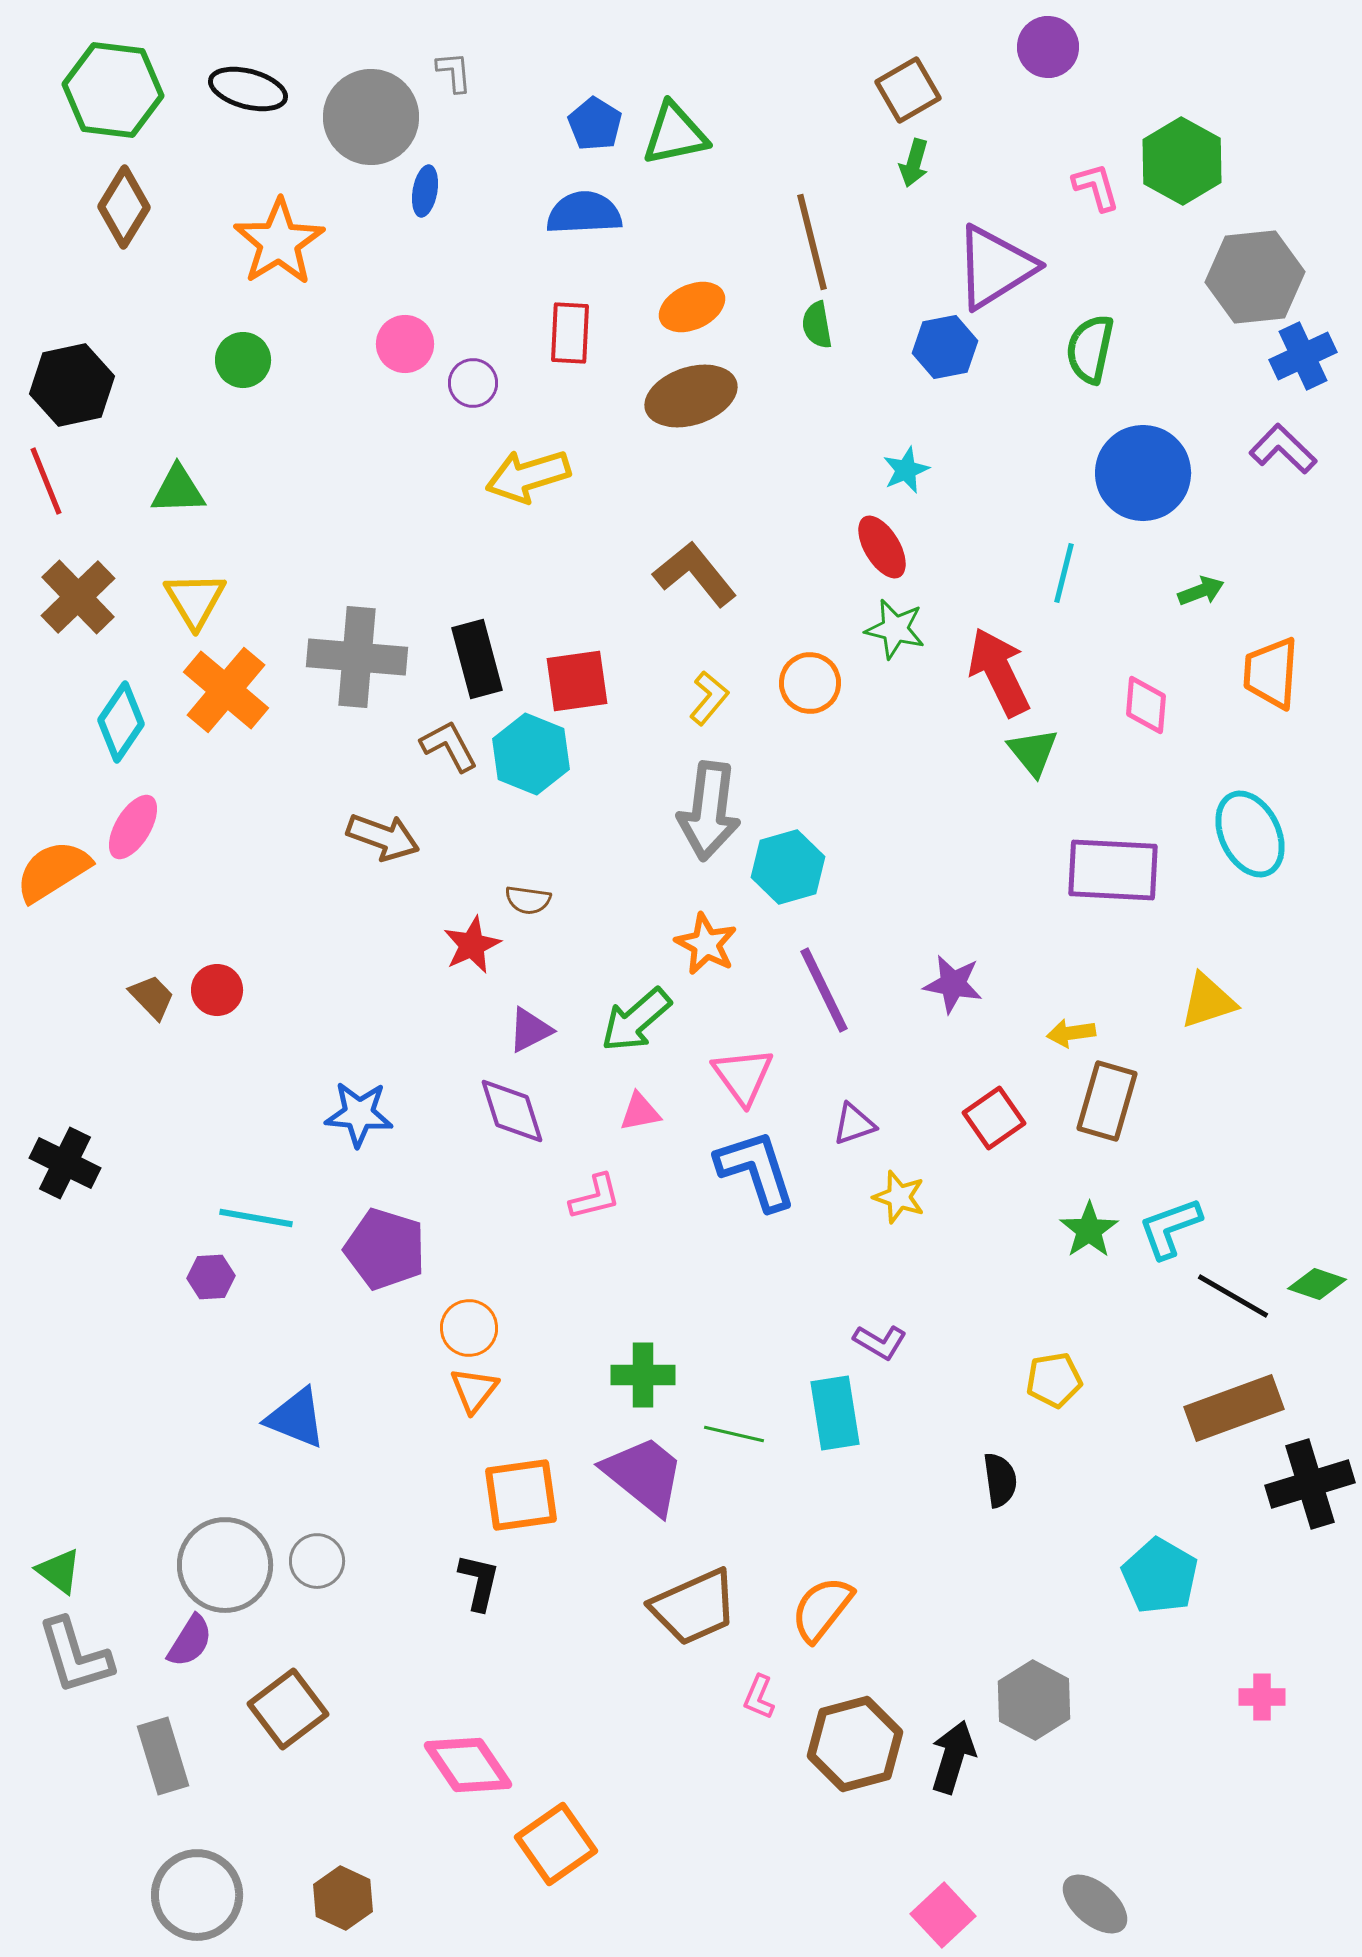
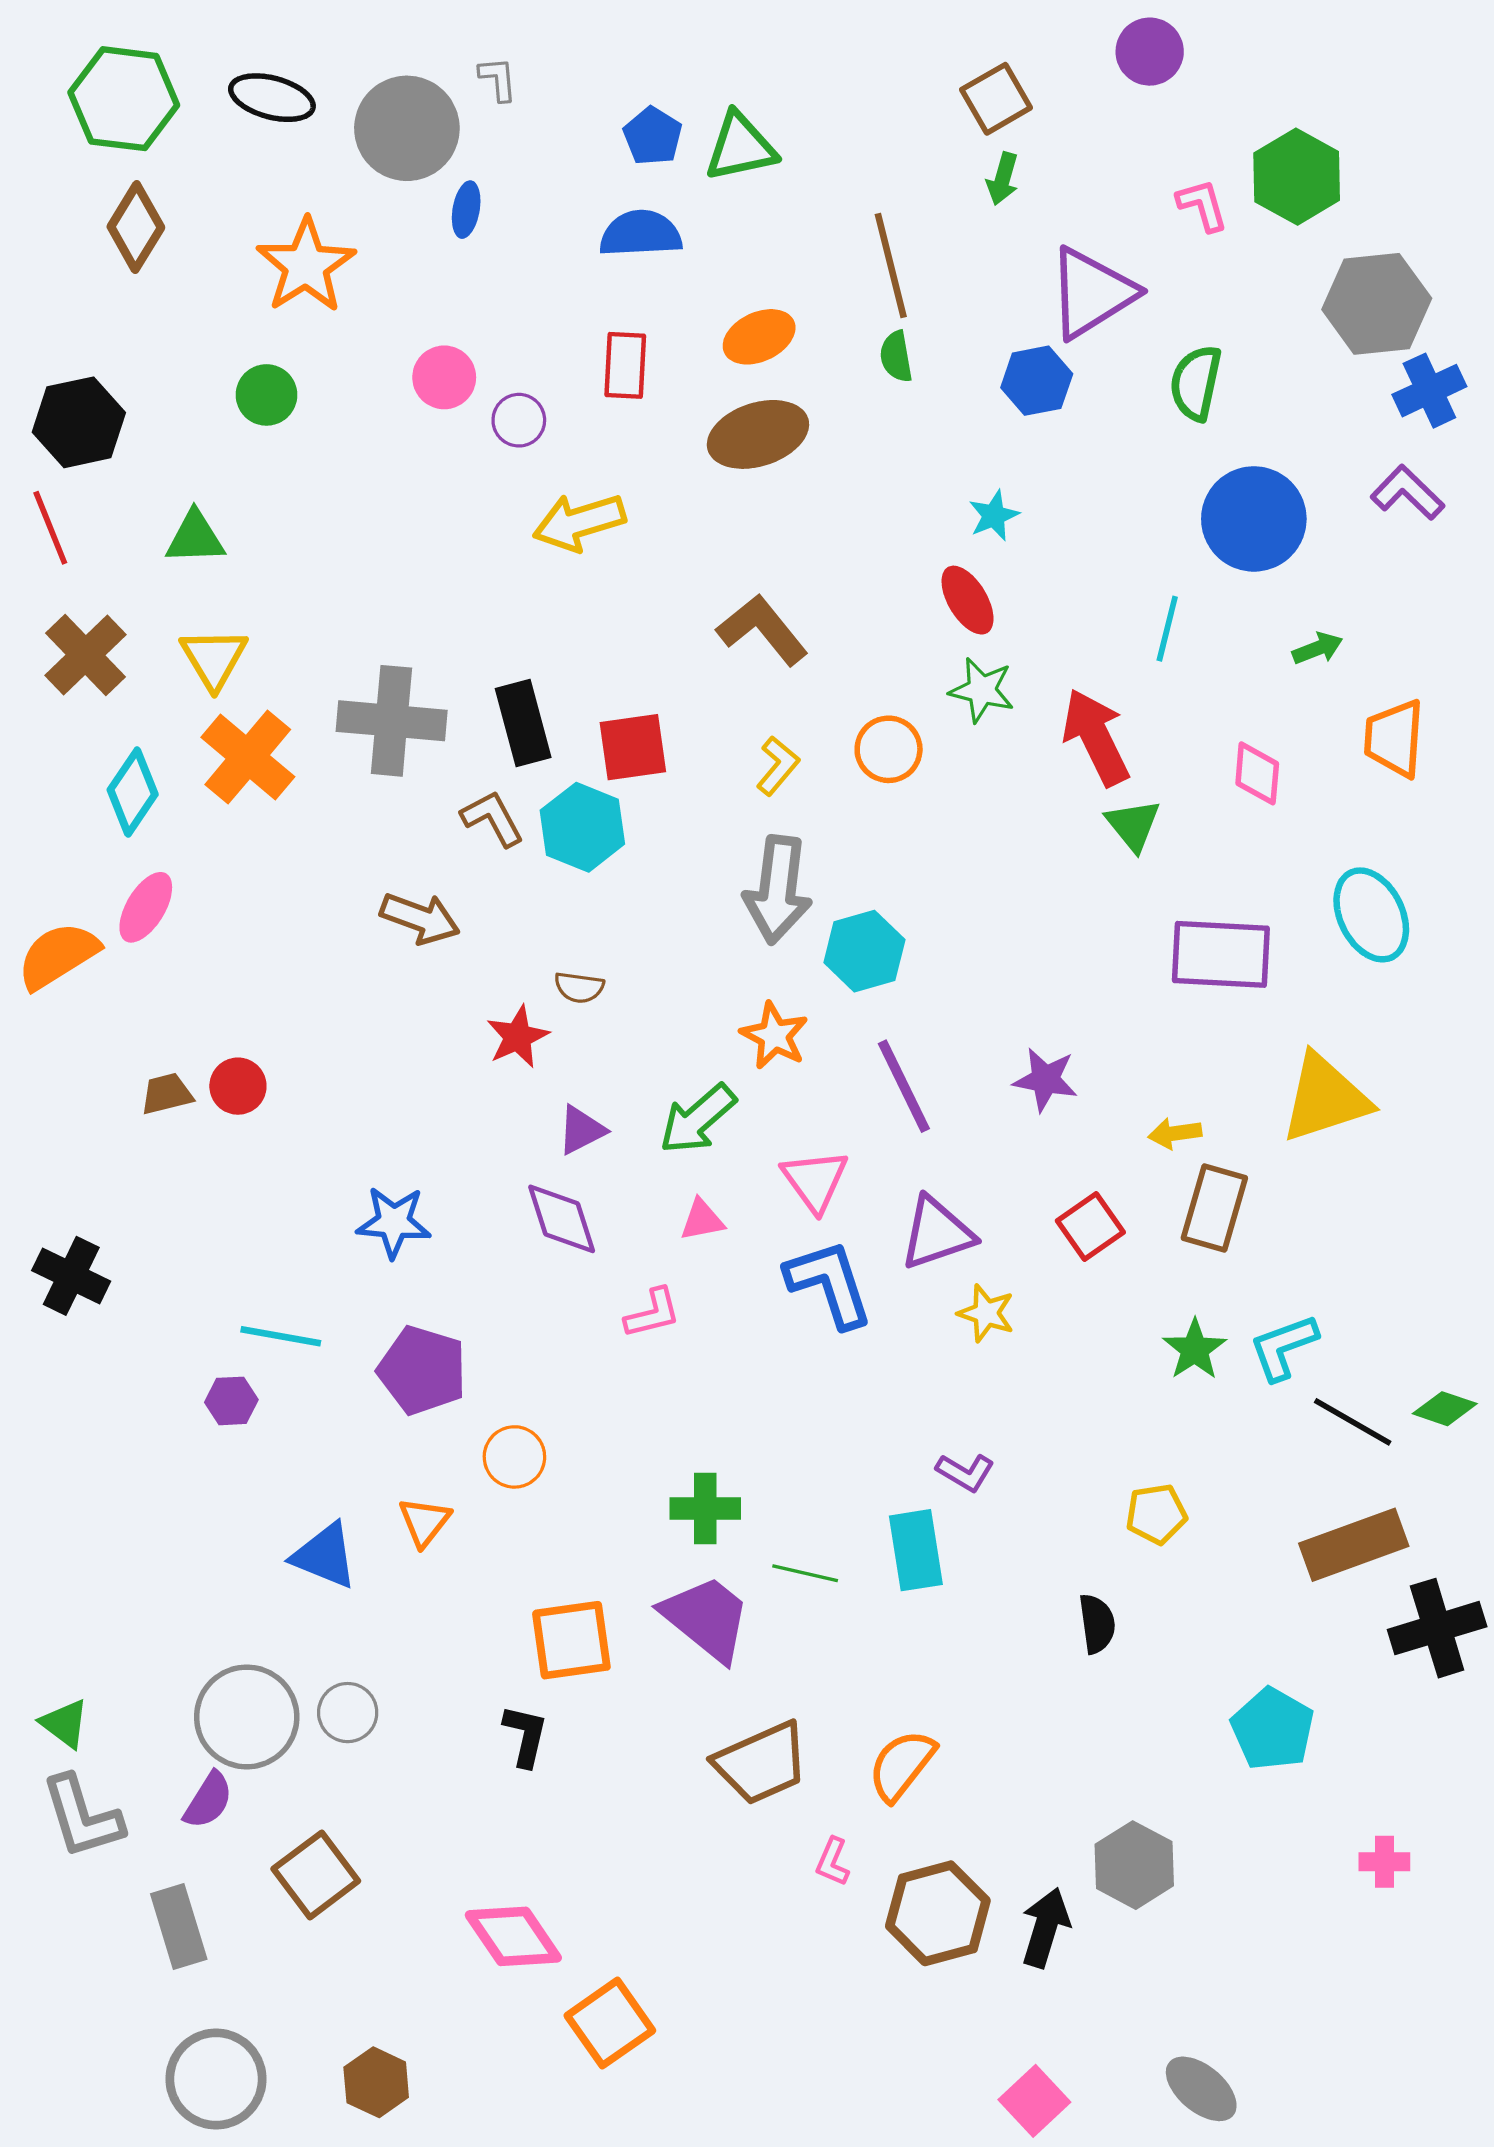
brown trapezoid: (152, 997) -> (167, 1094), turned -60
yellow triangle: (1208, 1001) -> (1325, 1098), size x1.5
purple triangle: (854, 1124) -> (937, 1233), size x1.6
orange triangle: (474, 1390) -> (424, 1522), moved

